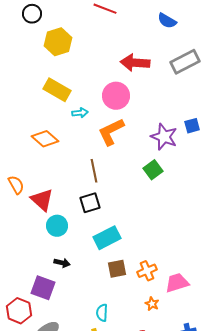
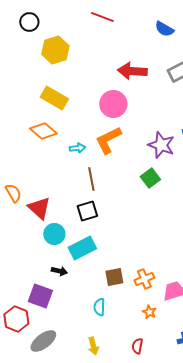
cyan arrow: (80, 113) -> (77, 148), moved
orange diamond: (45, 139) -> (43, 131), moved
cyan rectangle: (107, 238) -> (82, 248), moved
cyan semicircle: (102, 313) -> (99, 307), moved

